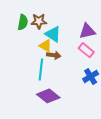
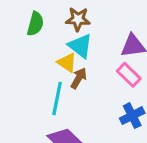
brown star: (39, 21) -> (78, 19), moved
brown arrow: (54, 55) -> (79, 78), turned -72

